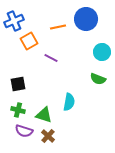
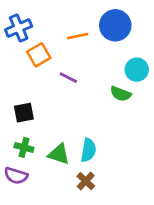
green semicircle: (98, 79) -> (121, 94), moved
cyan semicircle: (69, 102) -> (88, 150), moved
purple semicircle: (24, 131) -> (16, 176), moved
brown cross: (48, 136) -> (86, 181), moved

